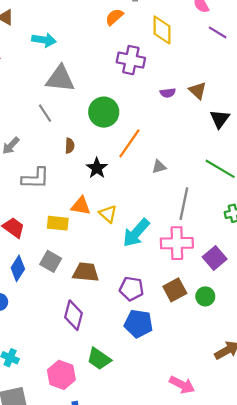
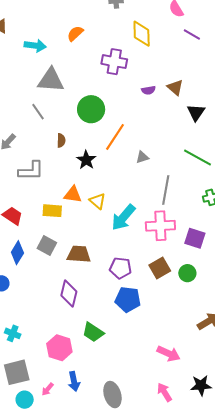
orange semicircle: (114, 17) -> (75, 33), moved
purple square: (215, 258) -> (195, 238), turned -30

